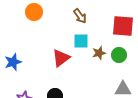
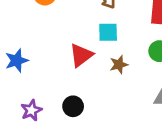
brown star: (99, 53) -> (119, 65), moved

